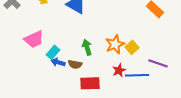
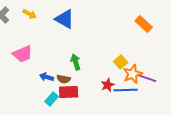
orange star: (115, 44) -> (133, 74), moved
cyan rectangle: (53, 52) -> (52, 99), moved
red rectangle: (90, 83) -> (69, 92), moved

